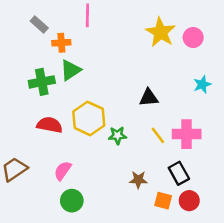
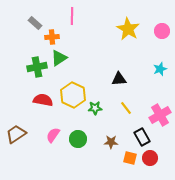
pink circle: (193, 38) -> (162, 31), moved
pink cross: (187, 134) -> (160, 115), moved, turned -30
green circle: (72, 201) -> (78, 139), moved

